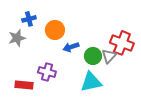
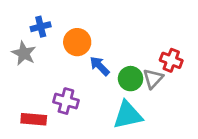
gray star: (17, 38) -> (24, 53), turned -30
red cross: (122, 43) -> (171, 60), size x0.7
blue arrow: (71, 47) -> (100, 66), turned 63

